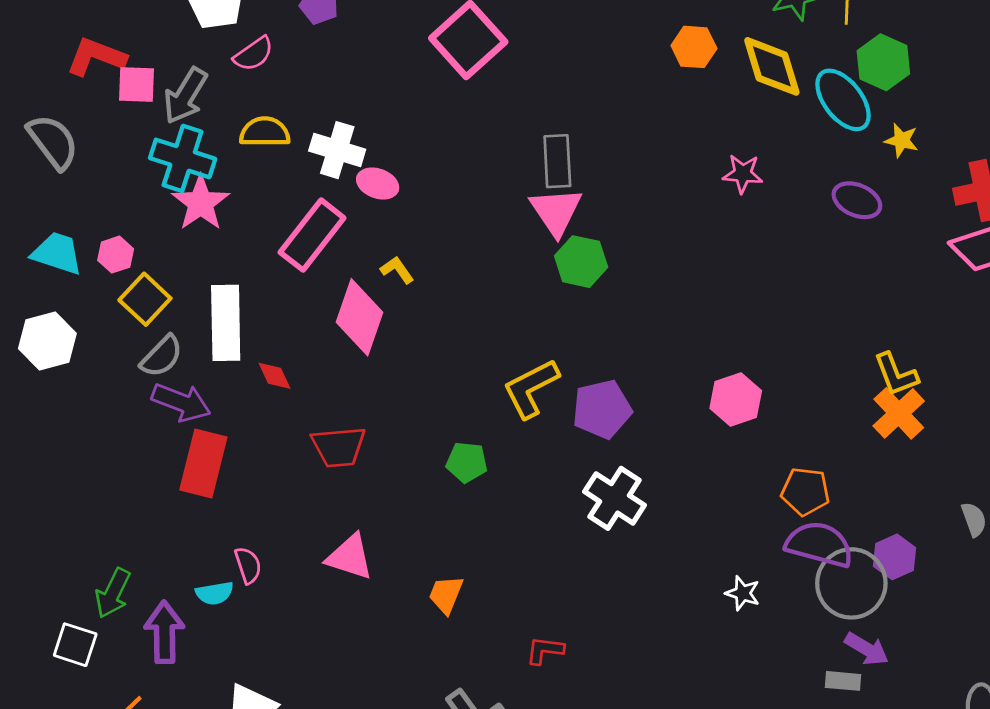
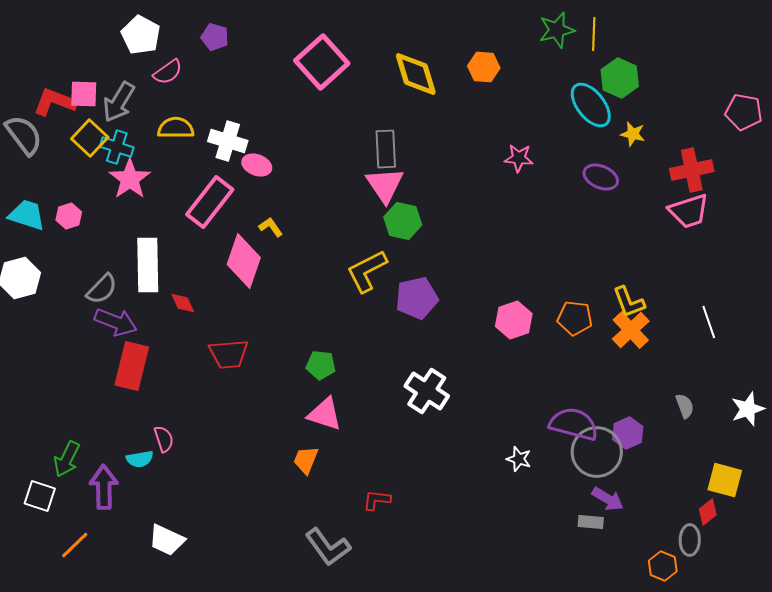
red L-shape: (96, 57) -> (55, 102), moved
yellow diamond: (772, 66) -> (416, 74), moved
cyan cross: (183, 158) -> (117, 147), size x0.7
yellow square: (145, 299) -> (90, 138), moved
yellow L-shape: (531, 388) -> (367, 271), moved
purple pentagon: (602, 409) -> (417, 298), moved
orange pentagon: (805, 491) -> (575, 318), moved
pink triangle: (350, 557) -> (325, 414), moved

